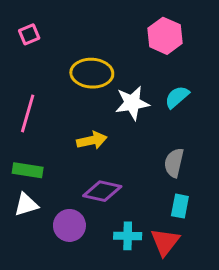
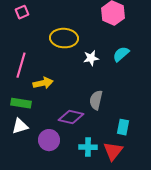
white star: (132, 103) -> (91, 58), size x0.7
yellow arrow: (92, 140) -> (43, 83), moved
gray semicircle: (174, 163) -> (96, 100), moved

